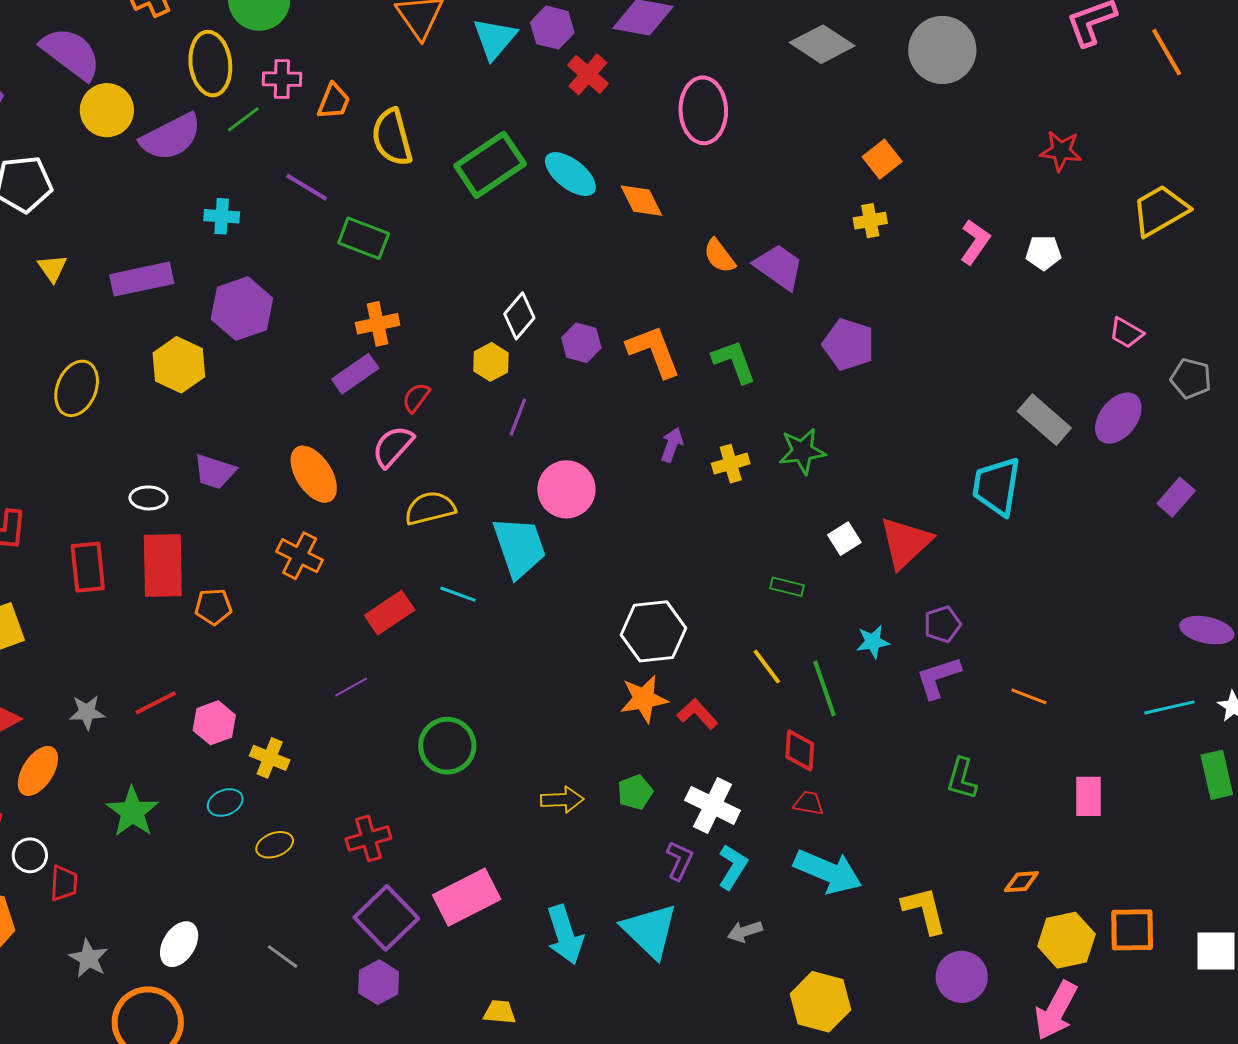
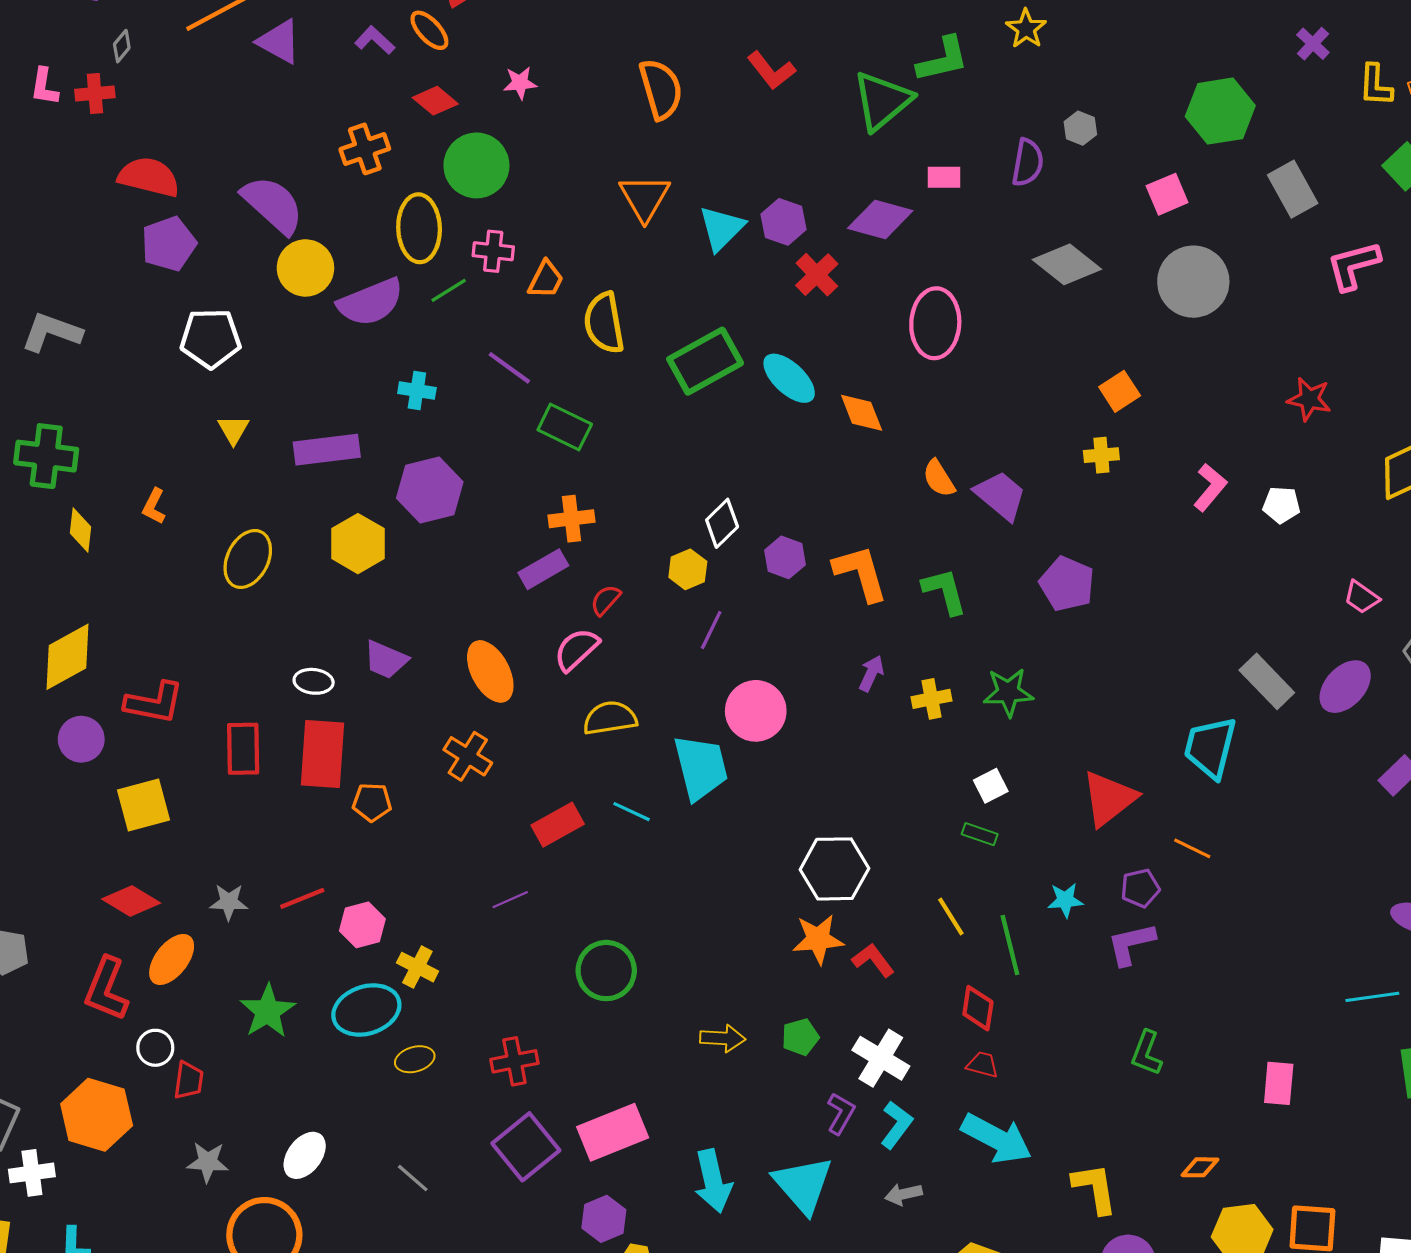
white square: (844, 539) -> (991, 786), moved
orange line: (1029, 696) -> (1192, 848), moved
cyan ellipse: (225, 802) -> (366, 1010), size x1.8
gray star: (89, 958) -> (208, 1162), turned -30
purple hexagon: (379, 982) -> (604, 1219), moved

